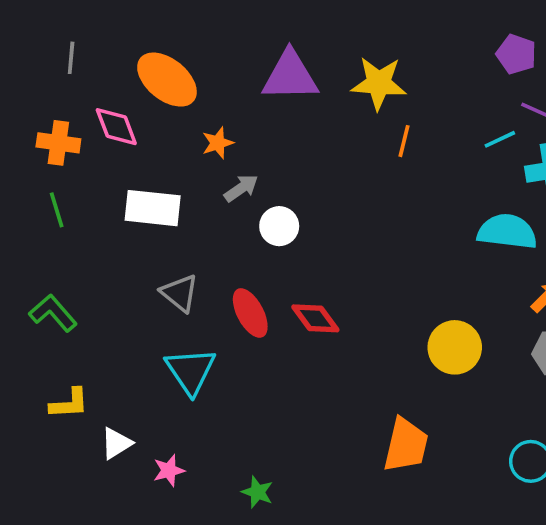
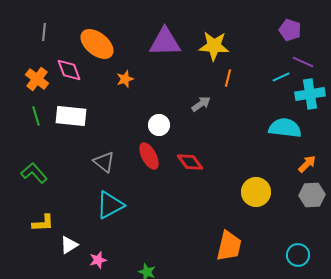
orange cross: (58, 143) -> (37, 79), turned 30
gray arrow: (241, 188) -> (201, 104), moved
white rectangle: (153, 208) -> (71, 116), moved
red ellipse: (250, 313) -> (149, 156), moved
red diamond: (315, 318) -> (190, 162), moved
cyan triangle: (191, 371) -> (110, 205), turned 36

